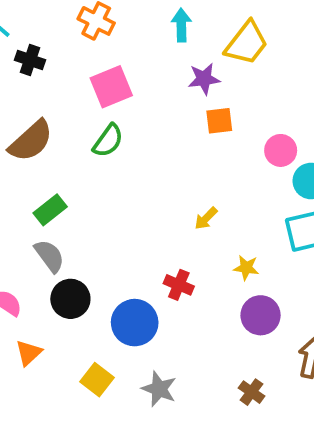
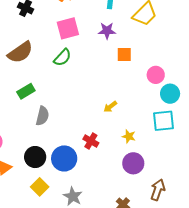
purple star: (204, 79) -> (107, 31), moved
gray semicircle: (49, 256) -> (42, 116), moved, turned 42
black circle: (70, 299) -> (35, 157), moved

